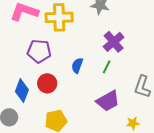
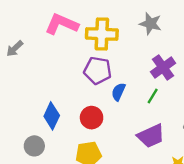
purple pentagon: (39, 51) -> (98, 70), moved
red circle: (47, 83) -> (92, 118), moved

